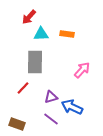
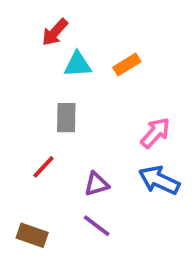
orange rectangle: (67, 34) -> (127, 64), turned -40
gray rectangle: (35, 62) -> (66, 118), size x0.7
blue arrow: (72, 107) -> (159, 180), moved

